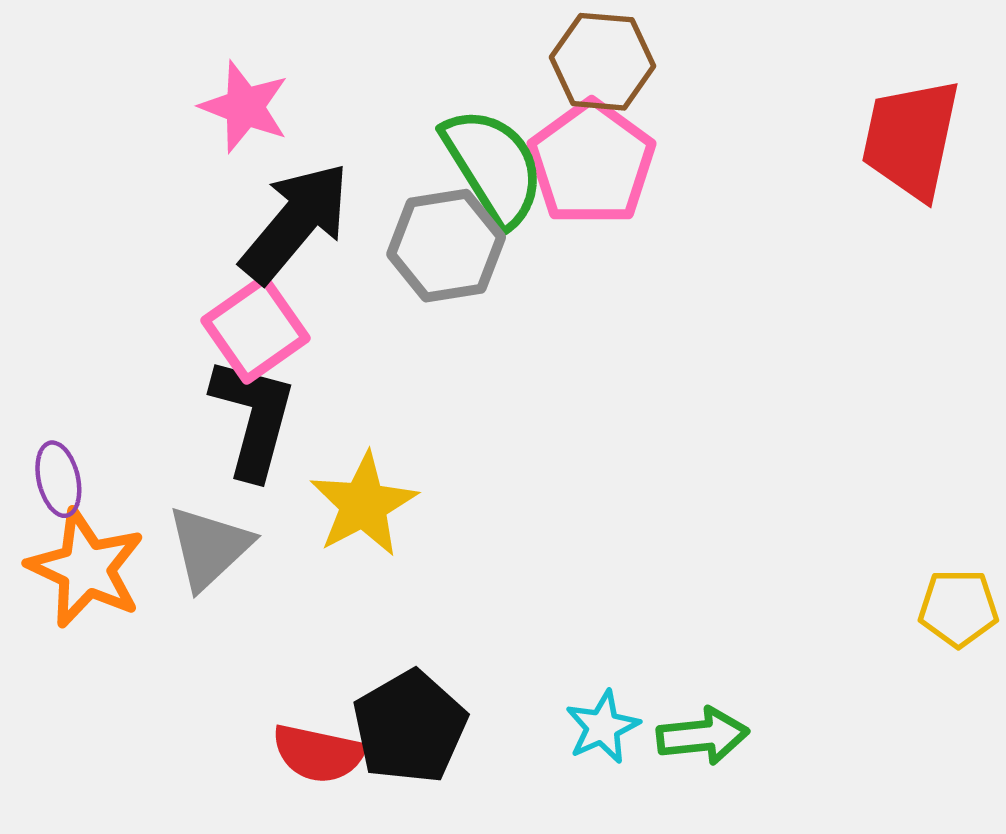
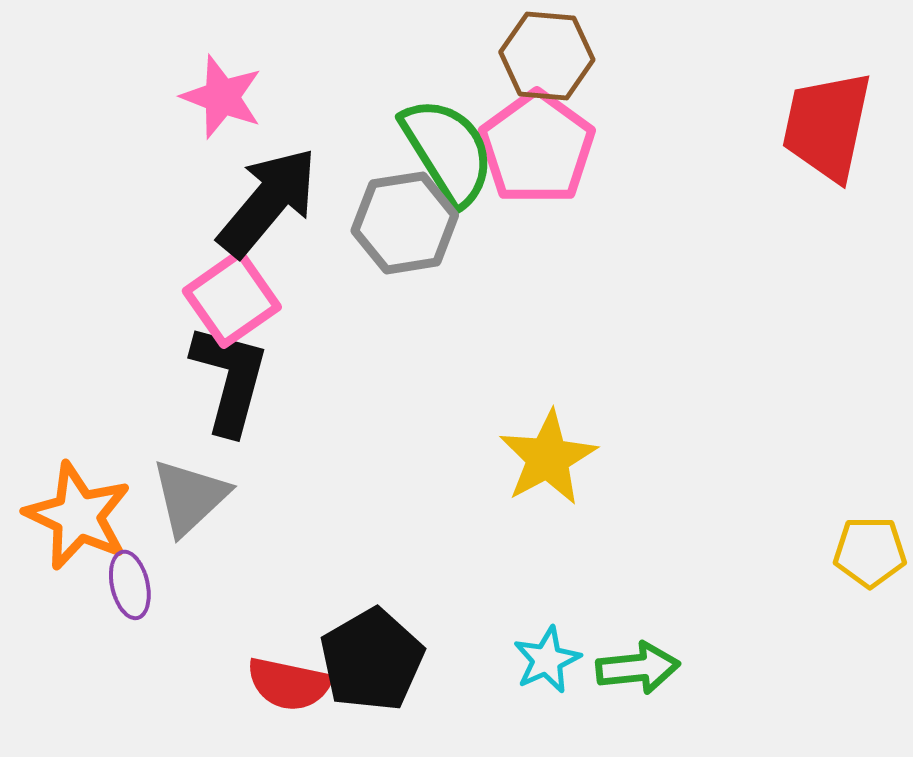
purple ellipse: (58, 479) -> (130, 585), moved
yellow star: (363, 504) -> (548, 458), moved

